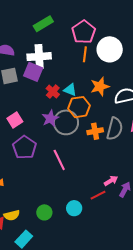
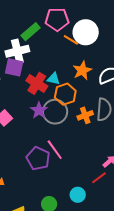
green rectangle: (43, 24) -> (31, 32), moved
pink pentagon: (84, 32) -> (57, 19), turned -30
orange line: (85, 54) -> (71, 40), moved, turned -56
red cross: (53, 92) -> (37, 83), size x1.5
purple pentagon: (24, 147) -> (38, 158), moved

